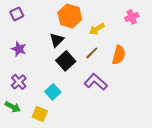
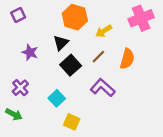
pink cross: (132, 17) -> (141, 18), size x1.6
purple star: (19, 49) -> (30, 52), moved
yellow square: (40, 114) -> (72, 122), moved

